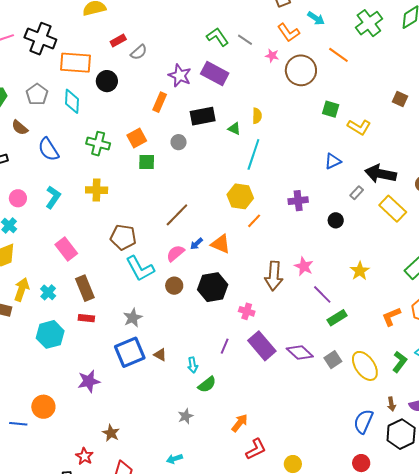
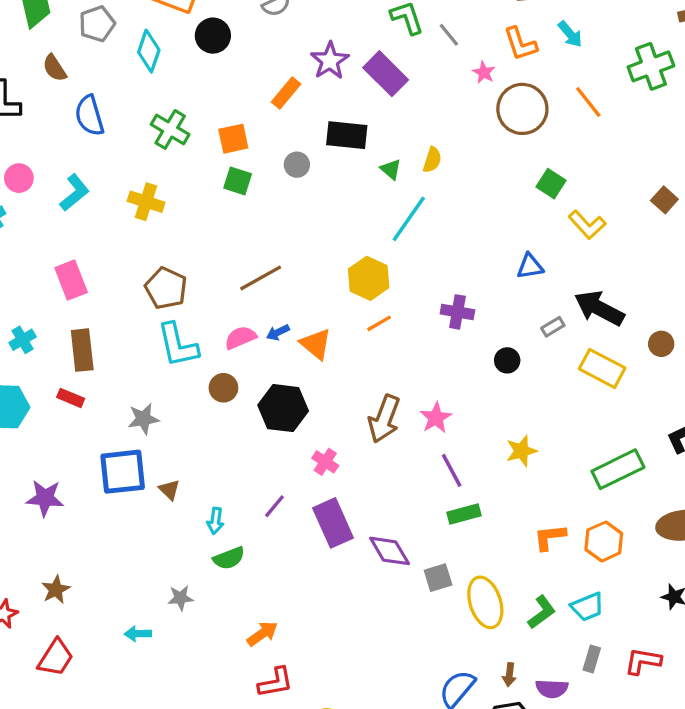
yellow rectangle: (393, 209) -> (602, 368), turned -32
cyan arrow: (174, 459) -> (138, 634), moved

